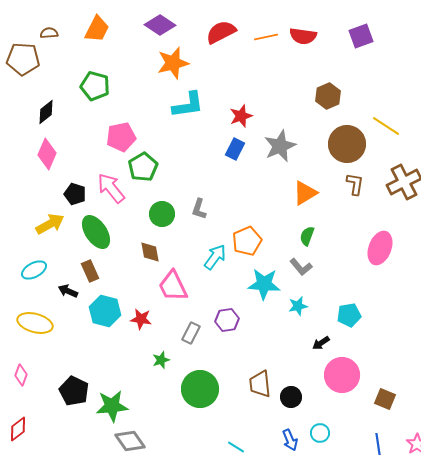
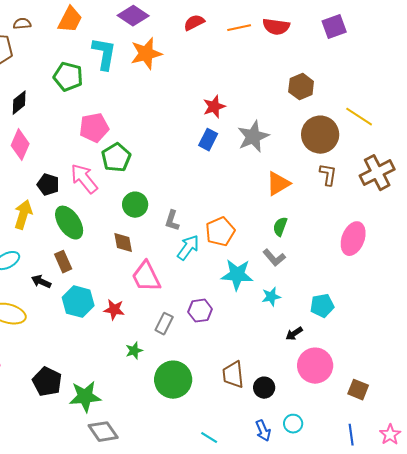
red semicircle: (221, 32) -> (194, 23), size x0.7
cyan L-shape: (188, 105) -> (104, 54), moved, turned -72
gray L-shape: (199, 209) -> (172, 221), moved
yellow arrow: (50, 224) -> (23, 215), turned -44

